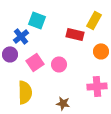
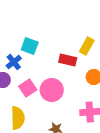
pink circle: (59, 64) -> (52, 90), size x1.5

